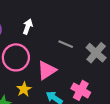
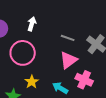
pink triangle: (47, 70) -> (69, 60), moved

